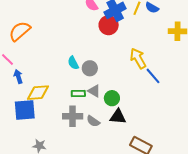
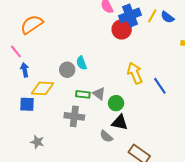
yellow arrow: (138, 58) -> (135, 73), moved
gray circle: (90, 68) -> (67, 70), moved
blue square: (25, 110) -> (27, 104), size x0.7
gray semicircle: (93, 121) -> (106, 136), moved

